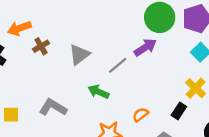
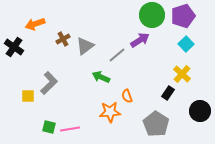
brown cross: (41, 46) -> (63, 39), moved
gray L-shape: (53, 107) -> (49, 83), moved, turned 105
orange semicircle: (140, 115) -> (127, 96), moved, turned -72

